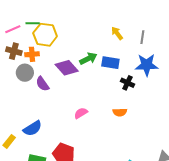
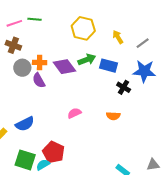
yellow hexagon: (45, 35) -> (83, 28), moved
gray line: (142, 37) -> (143, 43), turned 40
orange cross: (32, 54) -> (40, 62), moved

